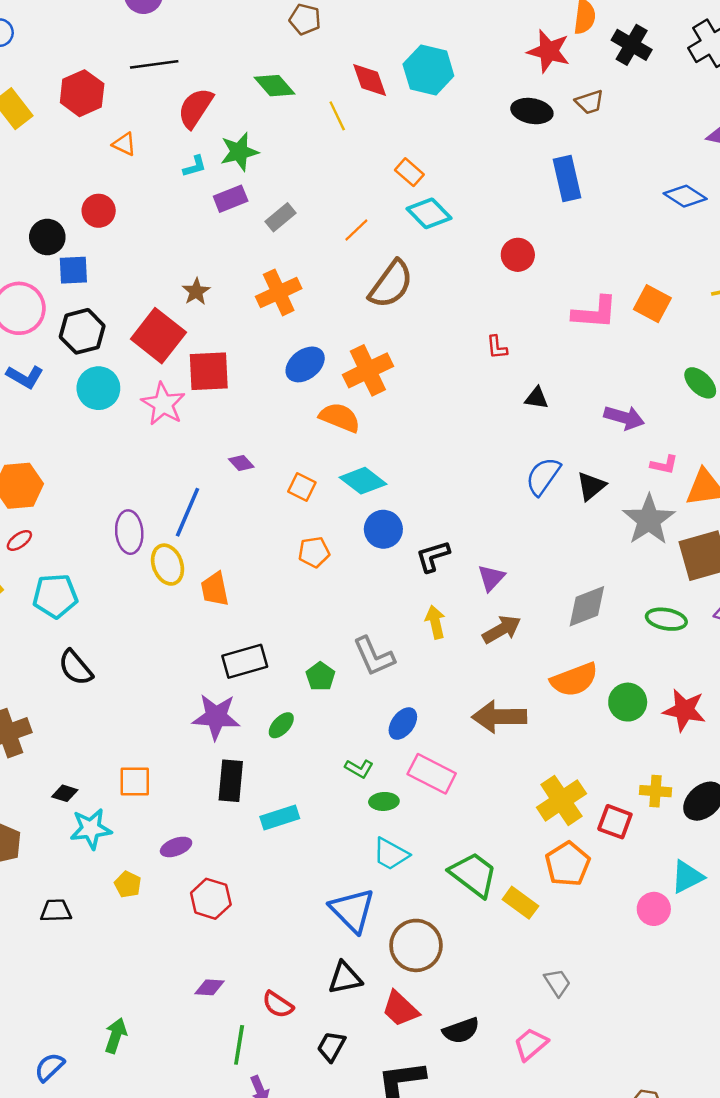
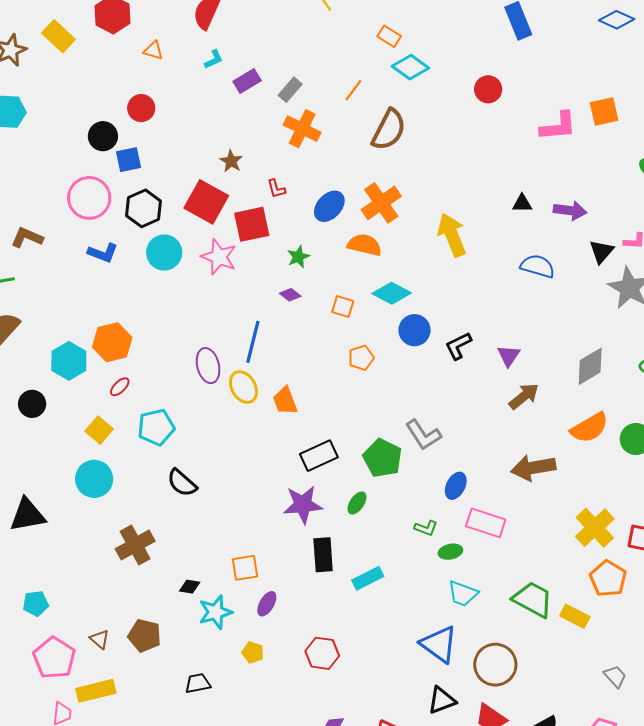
green star: (239, 152) -> (298, 257), moved, size x0.7
orange cross: (279, 292) -> (302, 129), moved, turned -30
orange square: (652, 304) -> (604, 112), turned -32
red L-shape: (497, 347) -> (276, 189), moved
purple arrow: (624, 418) -> (570, 211), moved
blue semicircle: (543, 476) -> (538, 266), turned 80
black triangle: (591, 486) -> (601, 252), moved
yellow arrow: (435, 622) -> (452, 235), moved, size x1.6
green pentagon: (320, 676) -> (382, 458), size x1.6
purple ellipse: (176, 847) -> (267, 604), moved, turned -30

